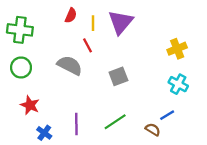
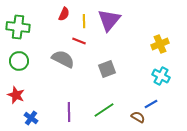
red line: (87, 45) -> (79, 41), turned -40
red star: (30, 105) -> (16, 95), moved
blue cross: (44, 133) -> (31, 118), moved

